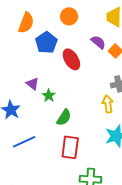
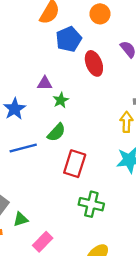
purple triangle: (33, 84) -> (45, 83), turned -48
green semicircle: (64, 117) -> (56, 132), moved

